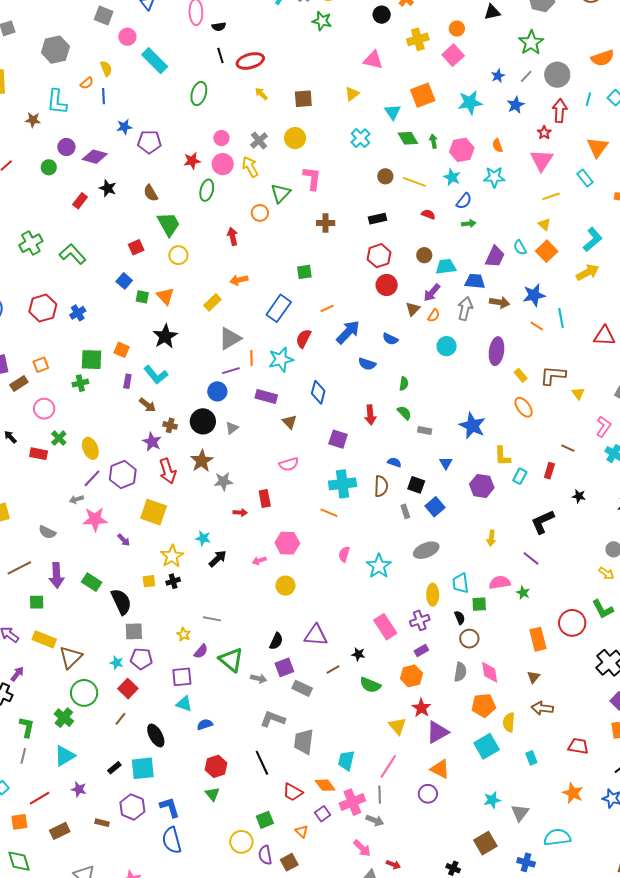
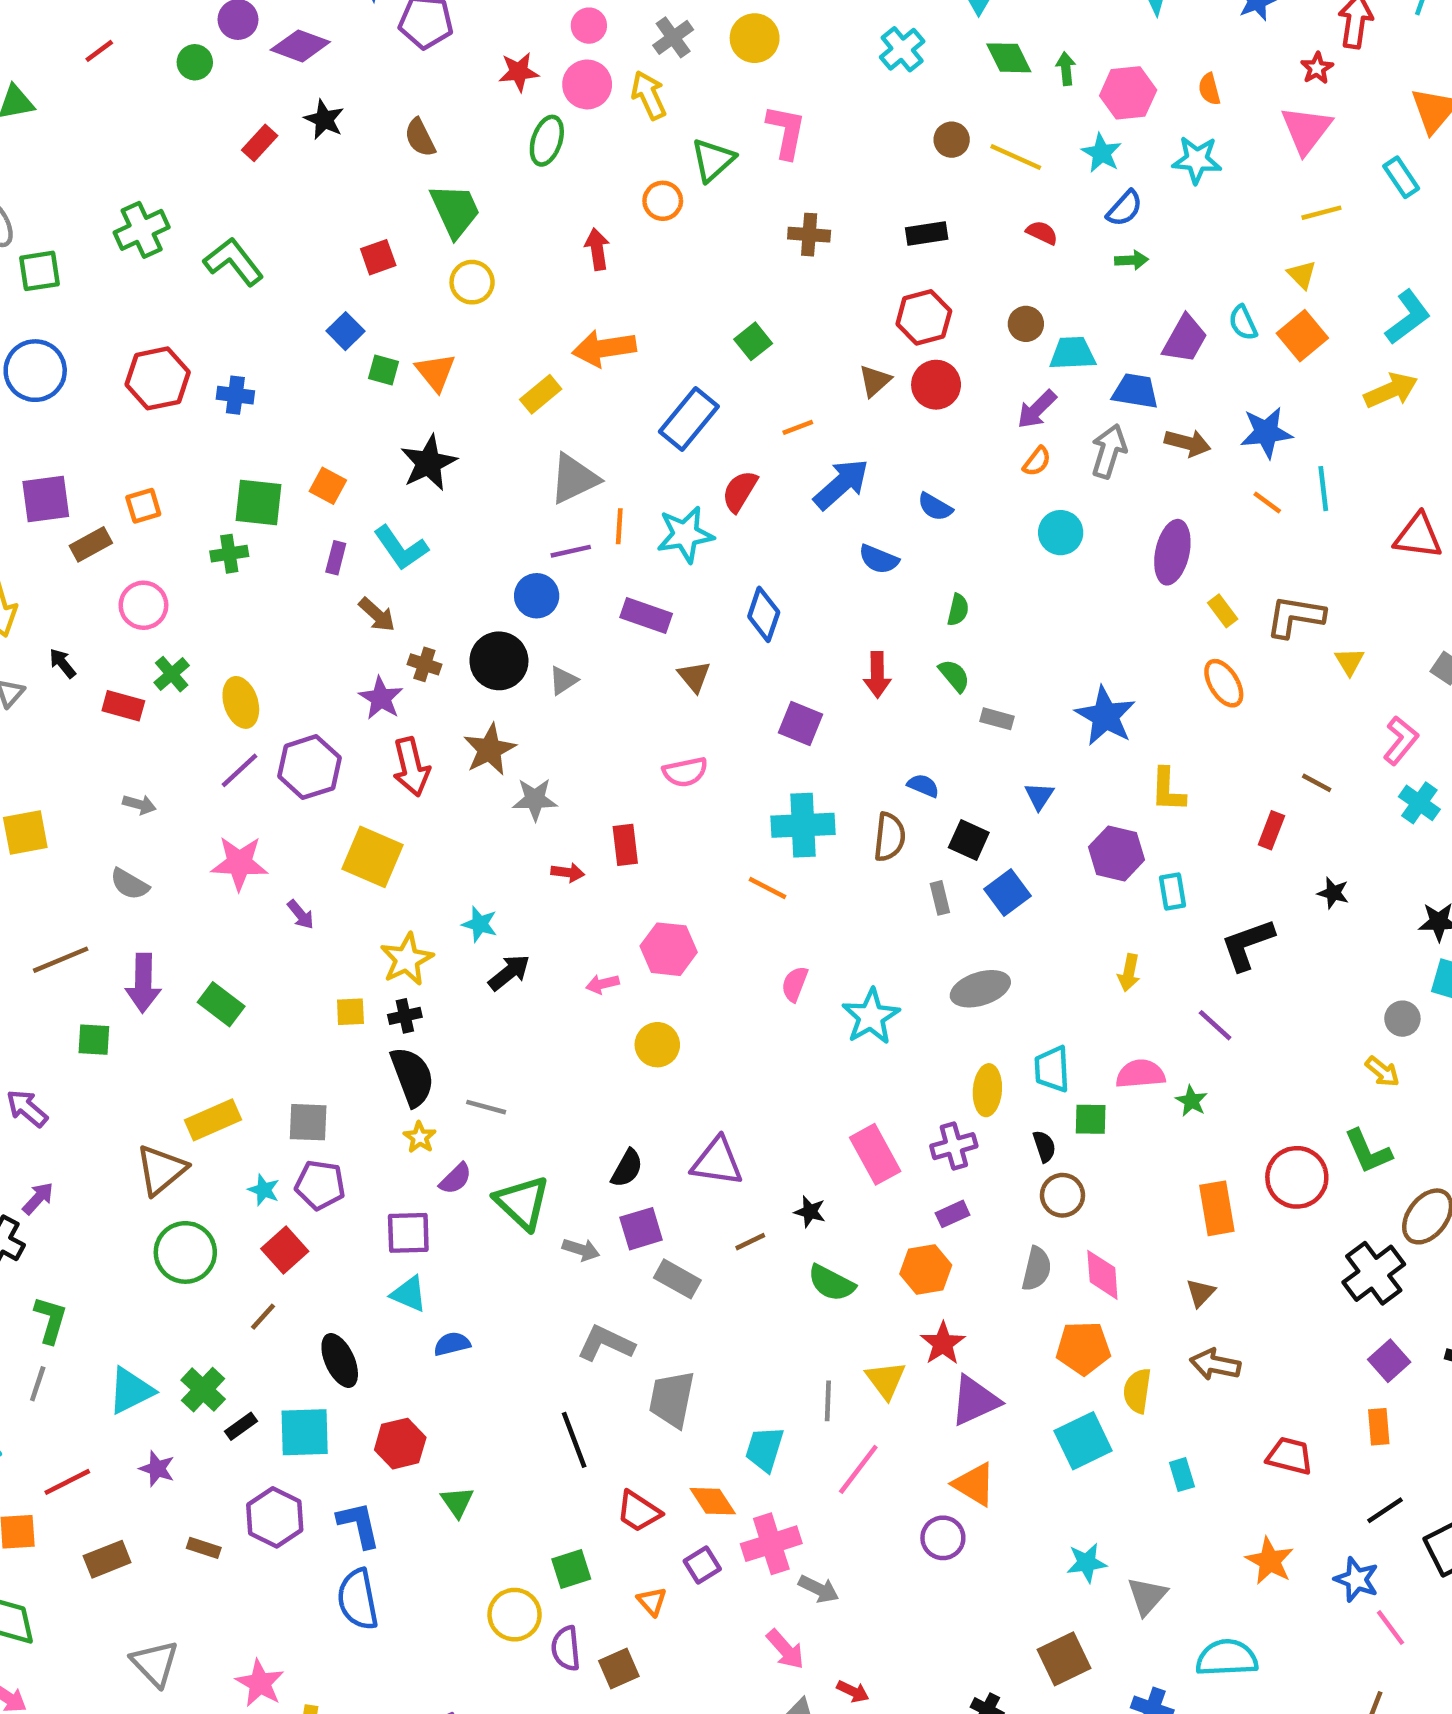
green square: (304, 272) -> (753, 341), turned -35
orange arrow: (239, 280) -> (604, 348), size x1.5
brown triangle: (413, 309) -> (875, 381), moved
blue cross: (78, 313) -> (235, 395), turned 35
cyan rectangle: (520, 476) -> (1173, 891), moved, turned -42
gray arrow: (76, 499) -> (139, 804), moved, turned -152
black semicircle: (121, 602) -> (412, 1077), moved
yellow rectangle: (44, 639) -> (213, 1120), moved, turned -50
green cross: (64, 718) -> (203, 1390), moved
red hexagon: (216, 766) -> (400, 1444), moved
gray line: (380, 795) -> (828, 1401), moved

